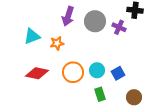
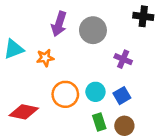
purple cross: (119, 27) -> (123, 59), moved
red diamond: (37, 73) -> (24, 112), moved
brown circle: (134, 97) -> (124, 126), moved

